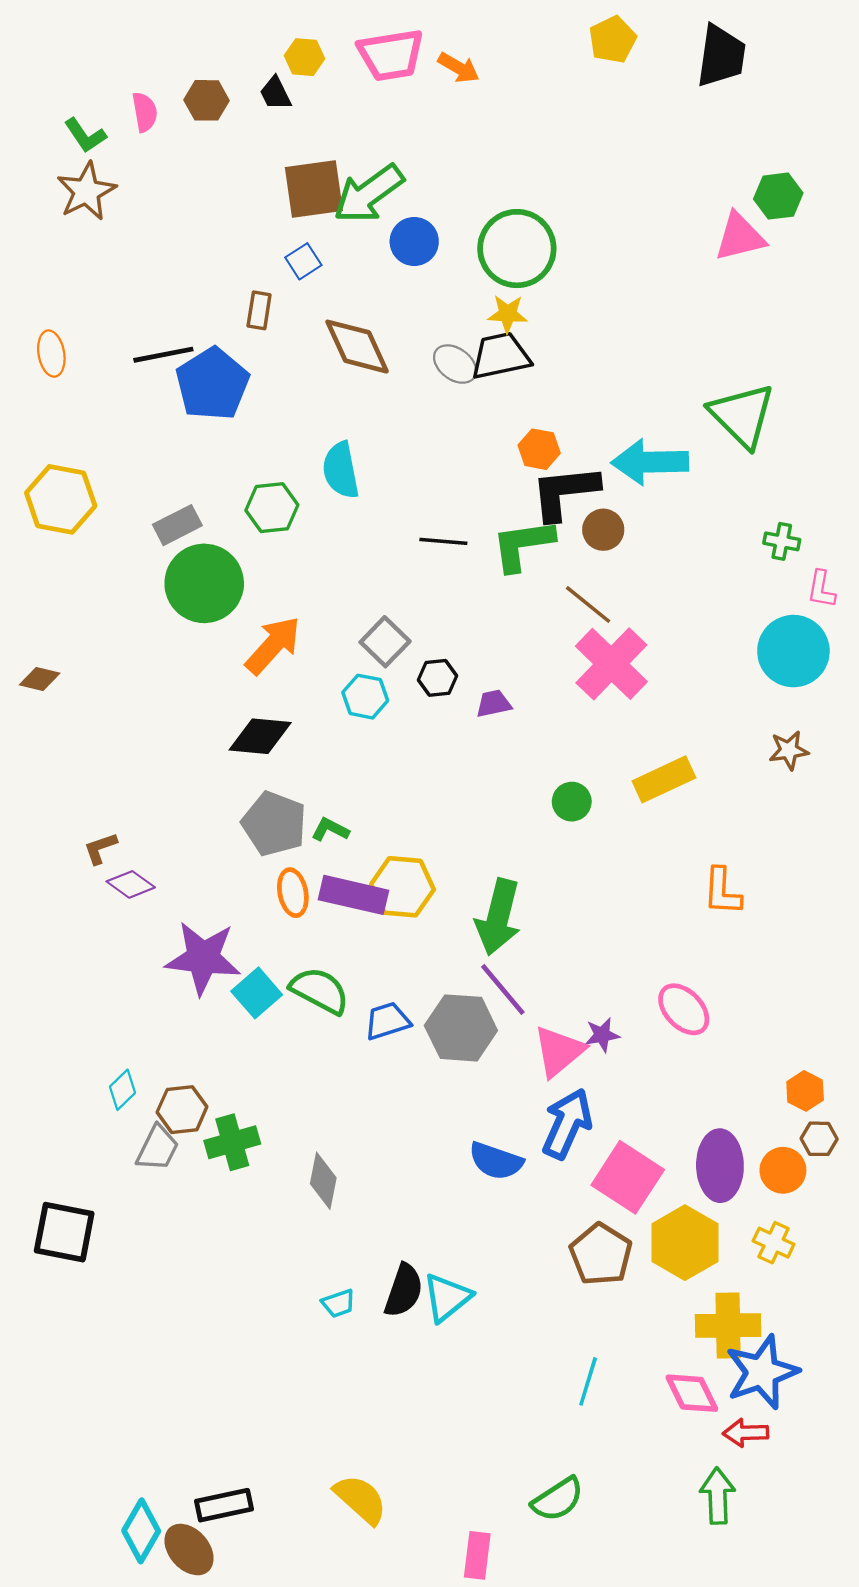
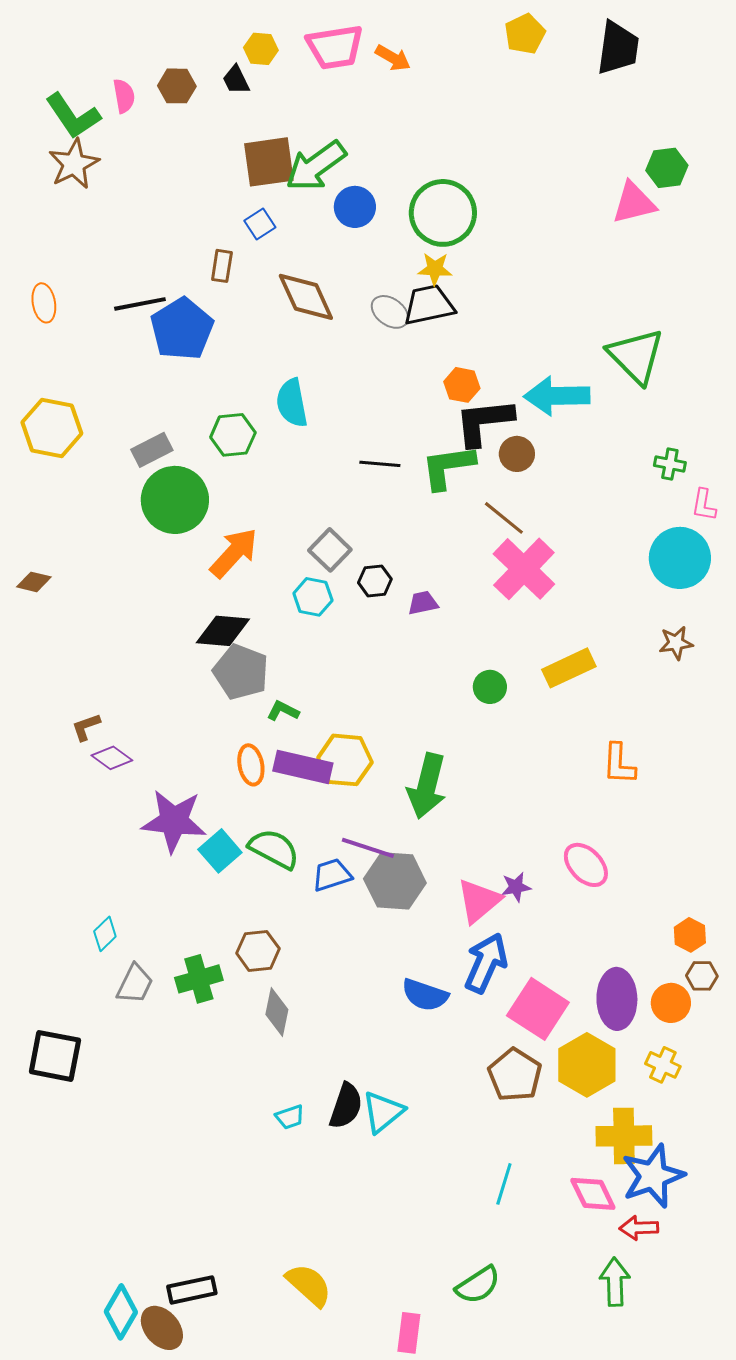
green L-shape: (85, 135) -> (73, 116), size x1.5
gray pentagon: (274, 824) -> (241, 672), moved
purple line: (503, 989) -> (368, 848), moved, turned -32
brown hexagon: (182, 1110) -> (258, 951), moved

